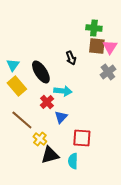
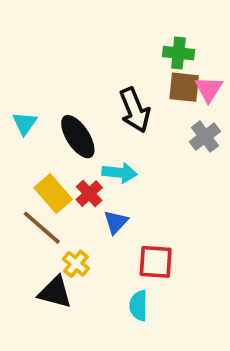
black arrow: (71, 58) -> (135, 110), size x1.6
yellow rectangle: (17, 86) -> (53, 194), moved
black triangle: (50, 155) -> (55, 292), moved, turned 30

